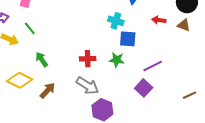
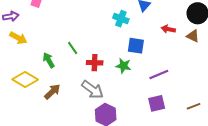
cyan cross: (116, 21) -> (121, 19), moved
green line: (30, 28) -> (73, 48), moved
purple square: (144, 88) -> (157, 103), moved, turned 30

